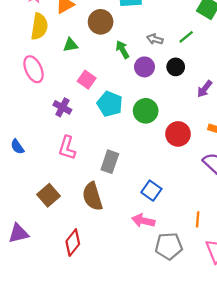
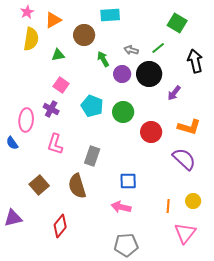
black circle: (176, 67) -> (149, 74), size x1.6
pink ellipse: (34, 69) -> (26, 120), moved, turned 30
pink square: (87, 80) -> (61, 85), moved
blue square: (151, 191) -> (128, 181), turned -36
gray pentagon: (169, 246) -> (126, 245), moved

